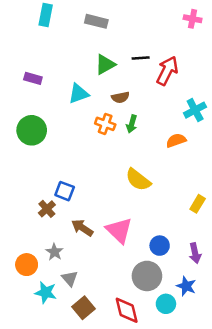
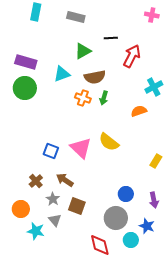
black line: (141, 58) -> (111, 38), moved
purple rectangle: (33, 78) -> (26, 62), size x1.5
brown semicircle: (120, 97) -> (95, 77), size x1.5
green circle: (32, 130) -> (25, 88), moved
brown cross: (47, 209) -> (36, 181), moved
pink triangle: (119, 230) -> (81, 148), moved
gray star: (54, 252) -> (53, 199), moved
brown square: (84, 308) -> (77, 206), moved, turned -30

